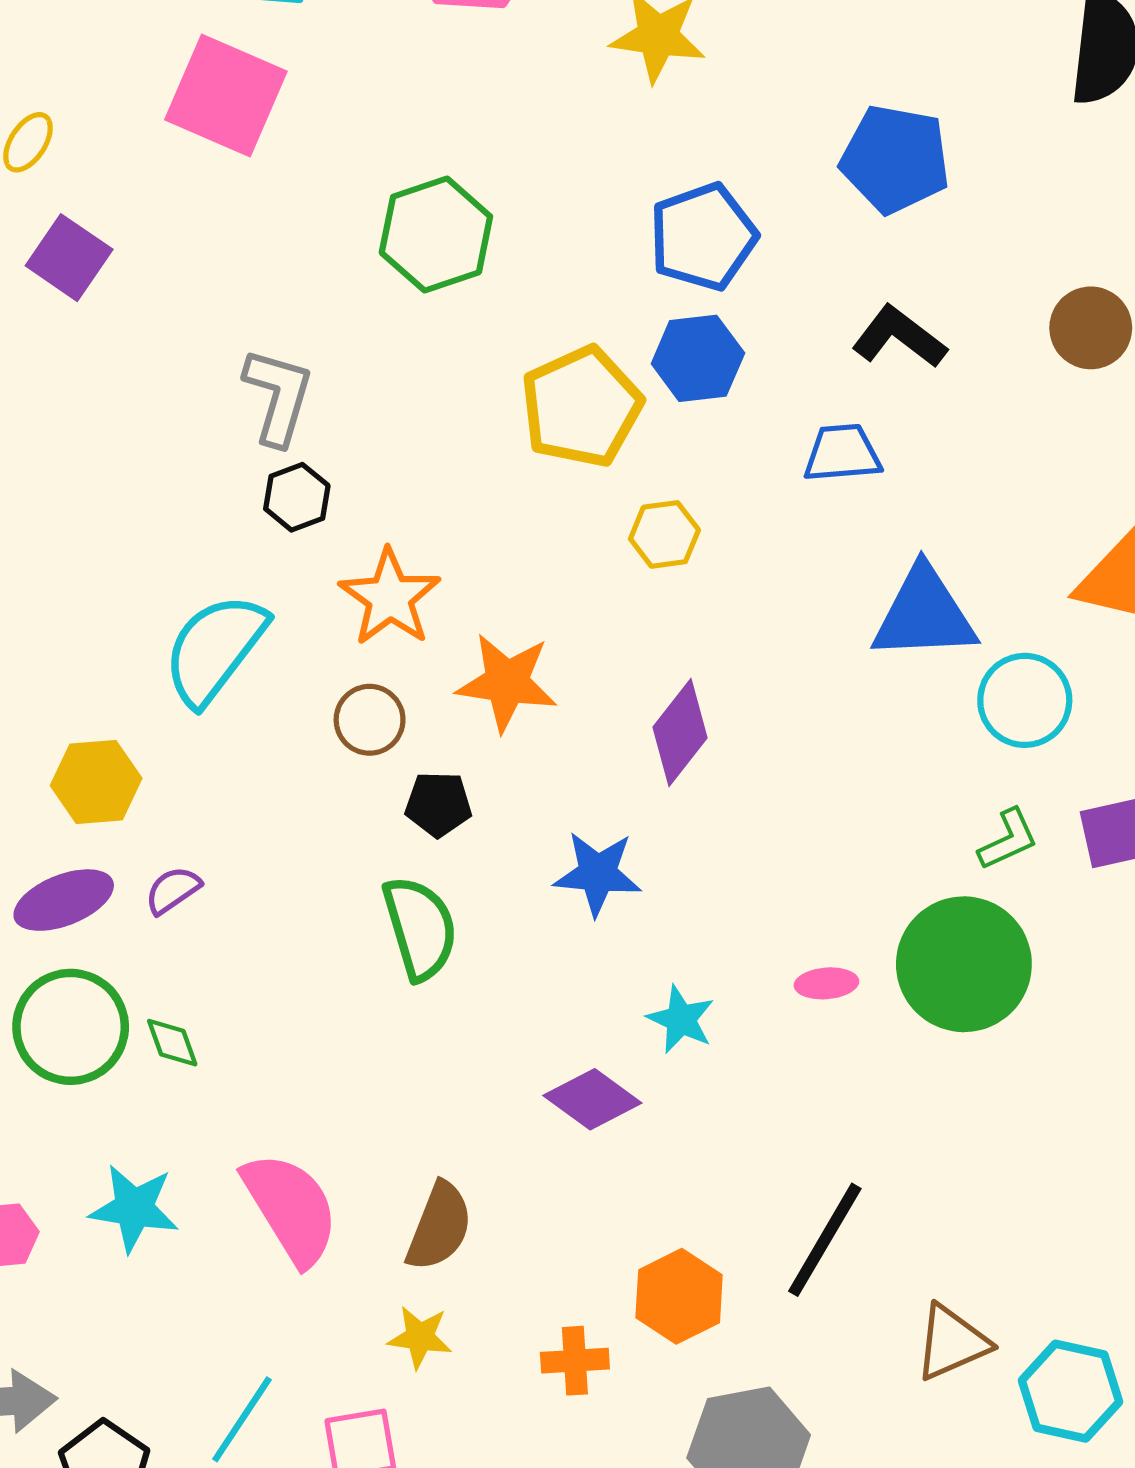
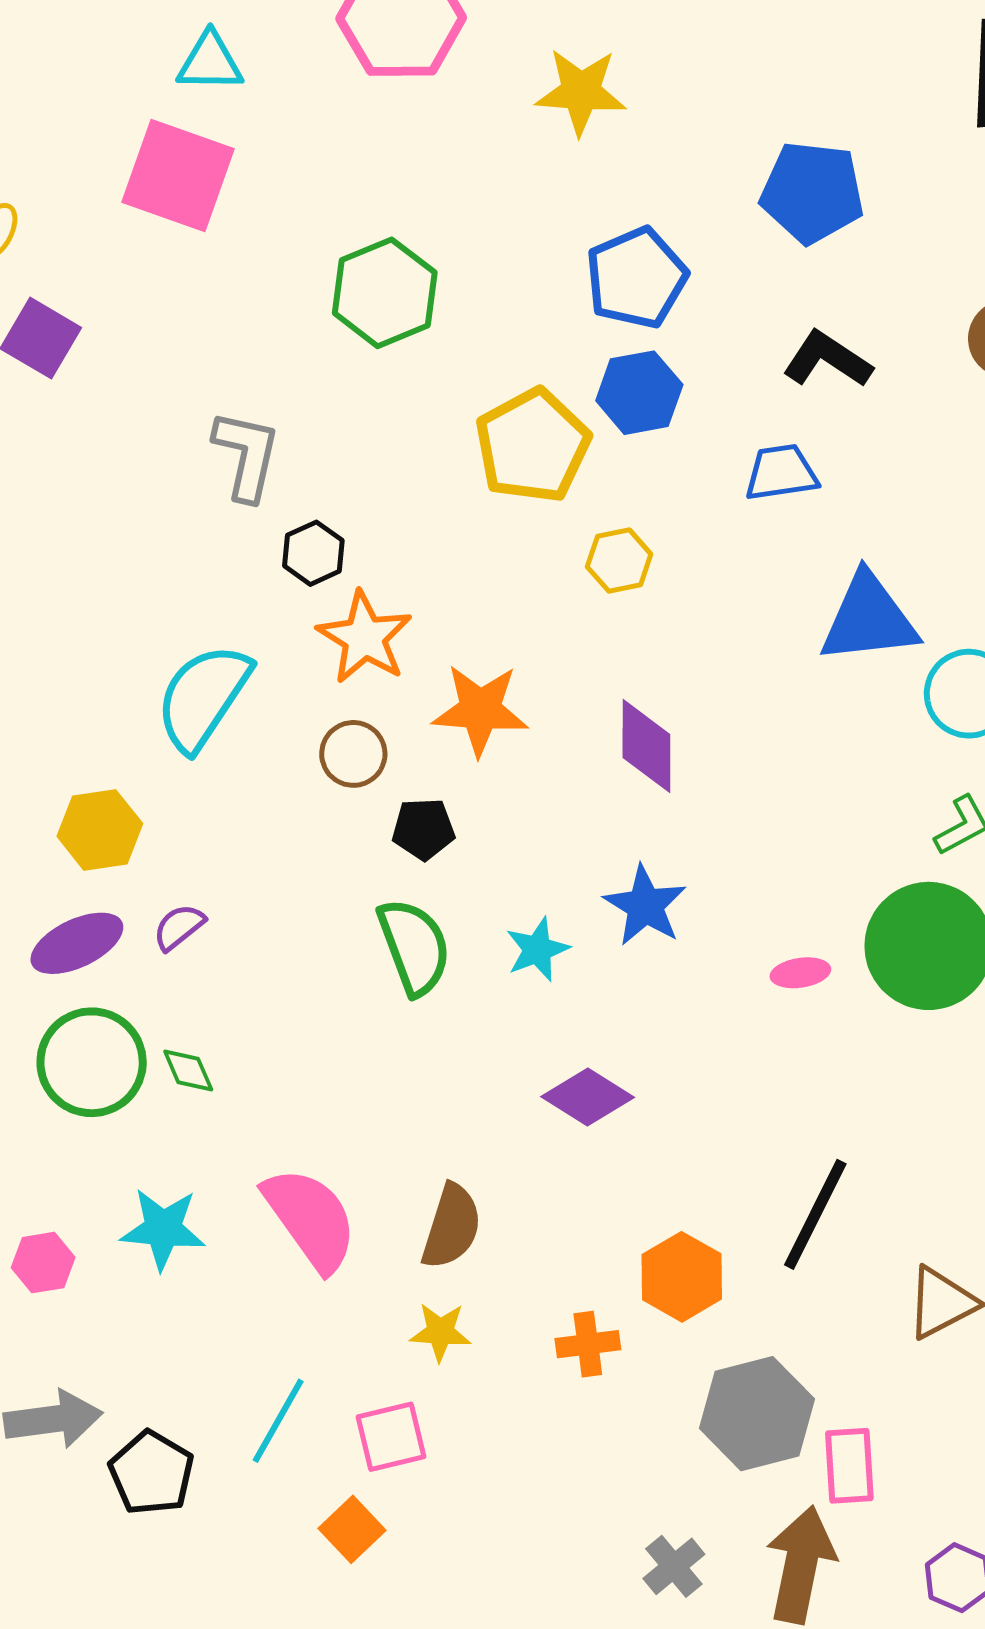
black hexagon: (297, 497) -> (313, 553), moved
purple diamond: (680, 732) -> (646, 746), turned -34
blue star: (598, 874) -> (645, 906), moved, turned 30
cyan star: (681, 1019) -> (537, 949), moved, turned 30

